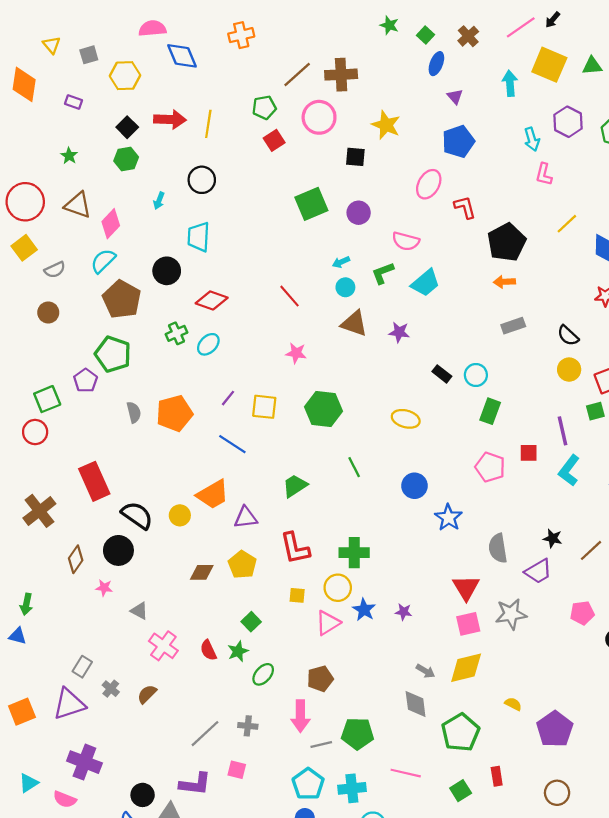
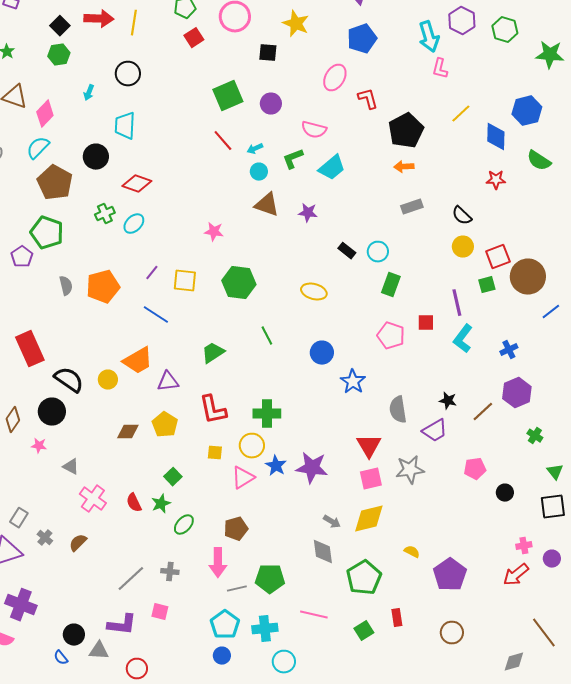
cyan arrow: (532, 139) -> (429, 37), size x1.4
red line: (289, 296) -> (223, 141), moved
purple star: (404, 612) -> (312, 468), size x2.0

